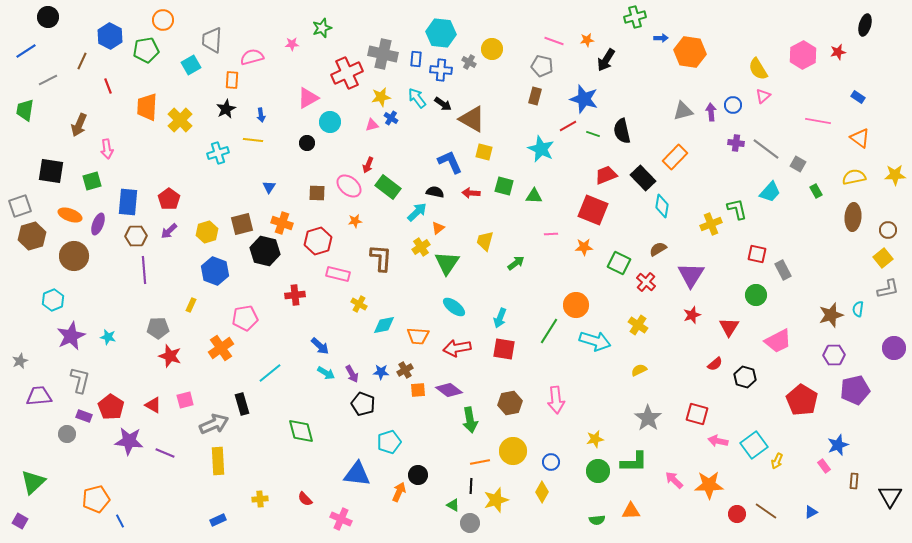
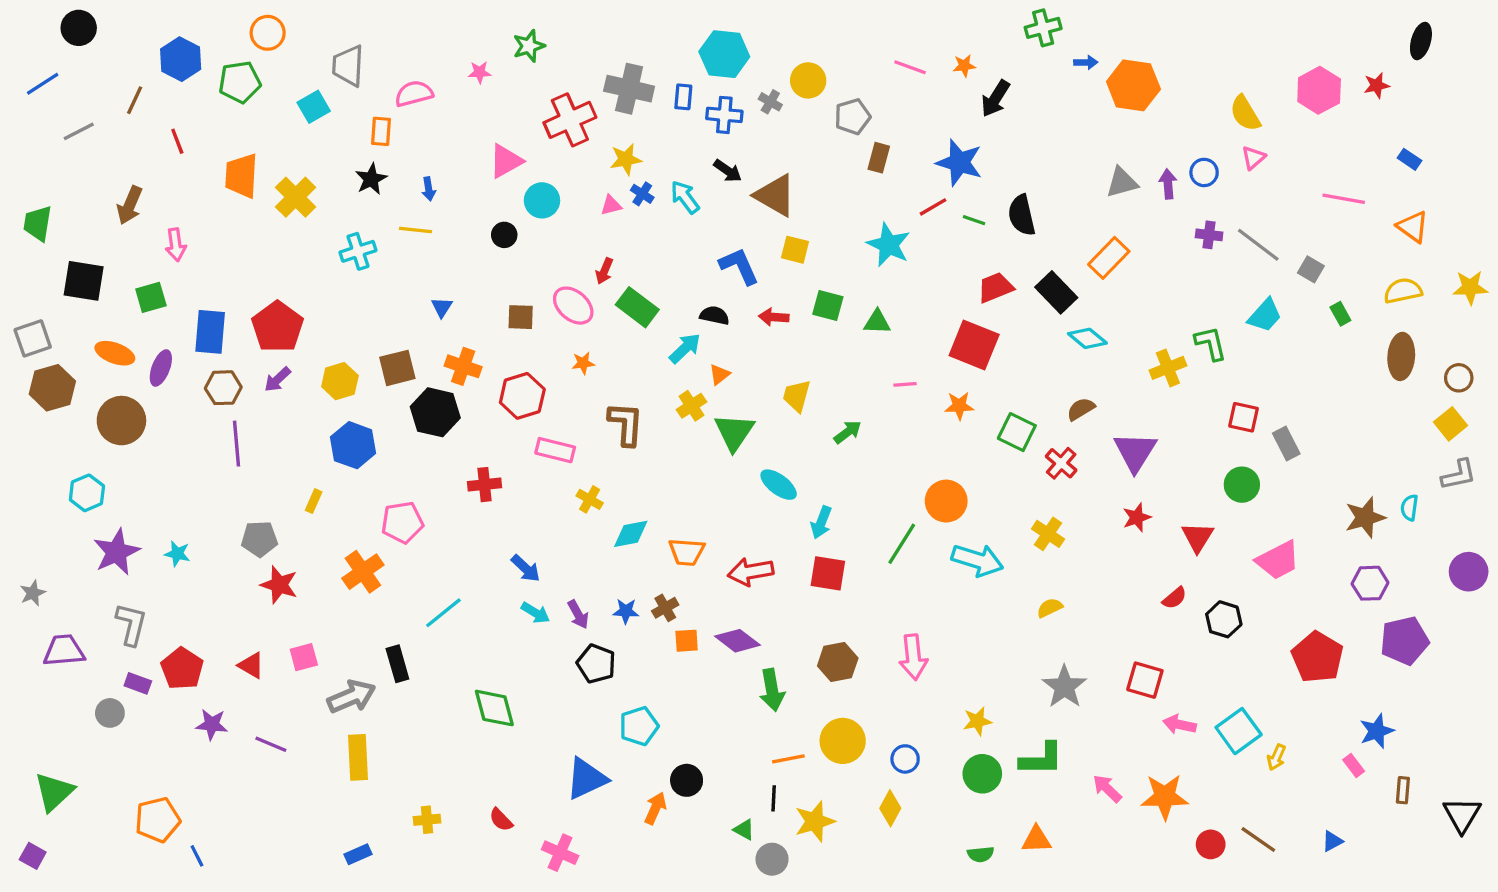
gray pentagon: (542, 66) -> (853, 117), moved, turned -30
cyan arrow: (417, 98) -> (685, 197), moved
green trapezoid: (25, 110) -> (38, 223), moved
red pentagon: (169, 199) -> (277, 327), size x1.4
cyan diamond: (662, 206) -> (1087, 338), turned -60
cyan ellipse: (454, 307) -> (779, 485), moved
purple star: (129, 441) -> (212, 724), size x0.7
blue triangle: (357, 474) -> (586, 779), turned -32

